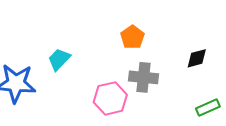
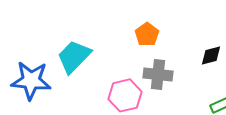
cyan trapezoid: (59, 59) -> (74, 56), size x1.5

